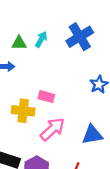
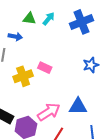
yellow cross: (23, 111) -> (23, 76), turned -36
pink arrow: (52, 129) -> (49, 112), moved

